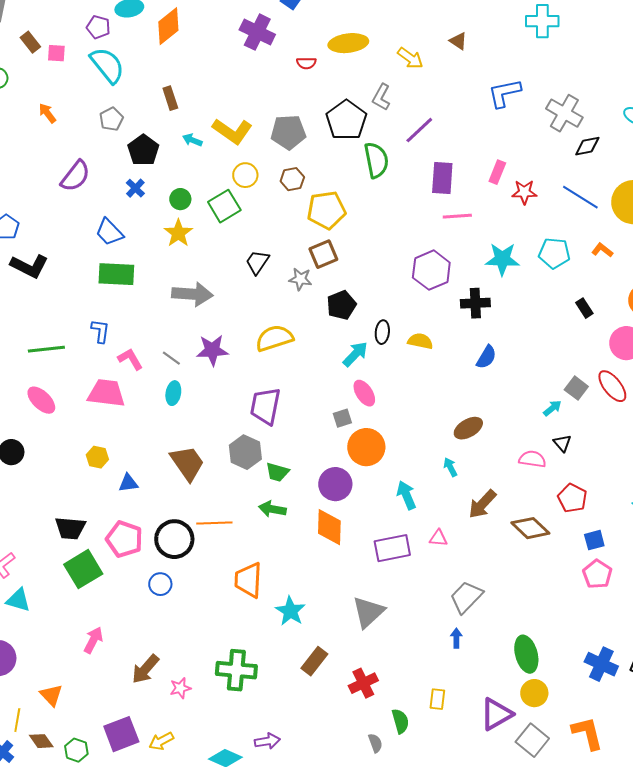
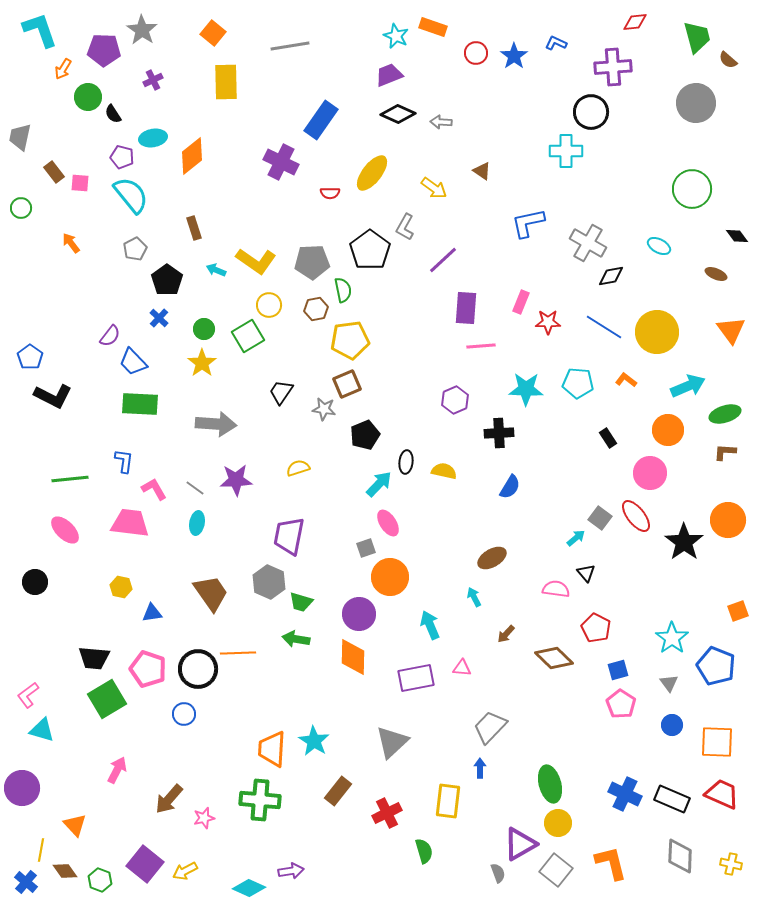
yellow ellipse: (348, 43) -> (372, 173), turned -45
green semicircle: (376, 160) -> (343, 290), moved, size x0.7
purple semicircle: (75, 176) -> (110, 336), moved, size x0.7
purple hexagon: (431, 270) -> (455, 400), size x0.7
yellow semicircle: (274, 338) -> (298, 468), size x0.6
brown arrow: (482, 504) -> (506, 634), size x0.6
orange trapezoid: (248, 580) -> (272, 749), moved
yellow rectangle: (437, 699) -> (448, 801), moved, size x1.6
purple square: (121, 734) -> (145, 864), turned -30
gray semicircle: (375, 743) -> (498, 873), moved

